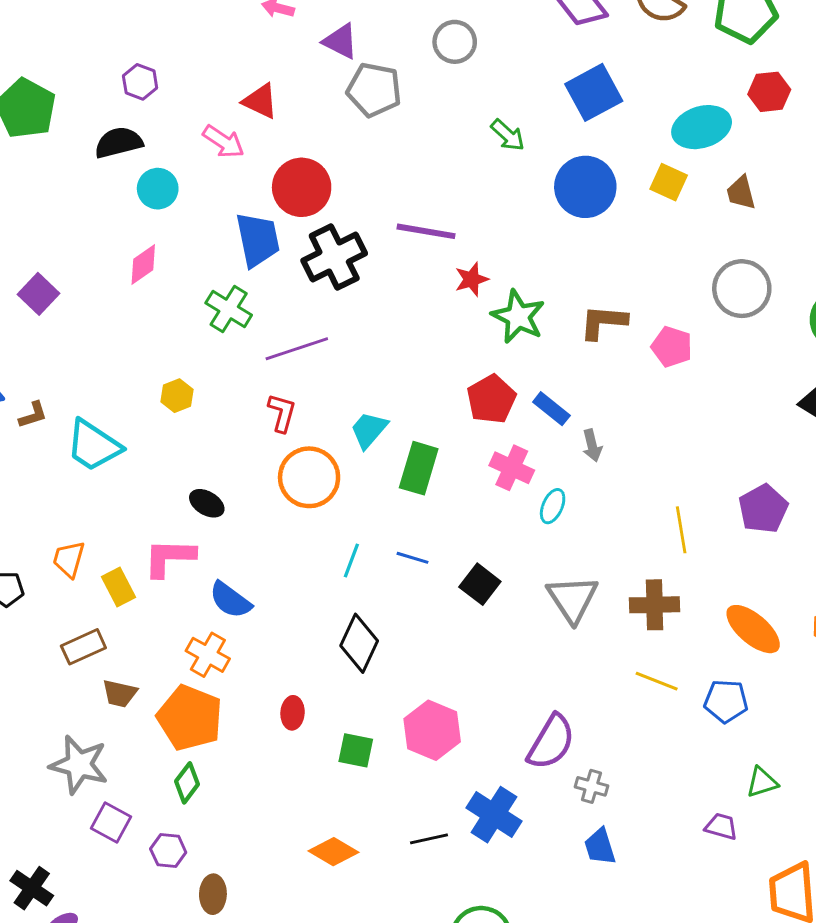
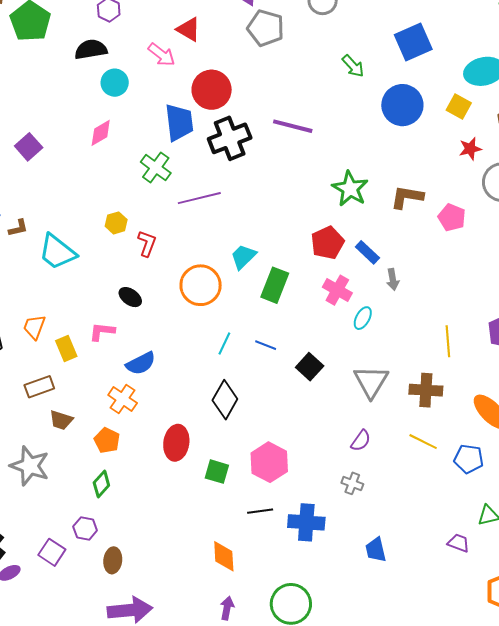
red star: (471, 279) -> (470, 149), moved
red L-shape: (282, 413) -> (147, 243), moved
pink L-shape: (169, 558) -> (102, 331), size x0.7
blue semicircle: (230, 600) -> (141, 363), turned -68
red ellipse: (293, 713) -> (176, 443), size x1.6
orange pentagon: (190, 718) -> (107, 440), size x0.6
purple semicircle: (551, 742) -> (361, 441), moved, size x0.6
gray cross: (591, 786) -> (352, 483), moved
blue cross: (494, 815) -> (306, 522), turned -33
purple square: (111, 822) -> (52, 552), moved
black line: (429, 839) -> (260, 511), moved
orange diamond: (334, 852) -> (224, 556), moved, turned 52

